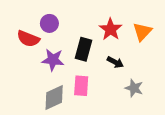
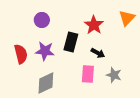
orange triangle: (142, 32) -> (127, 18), moved
red semicircle: (28, 39) -> (21, 54), moved, turned -126
pink rectangle: (81, 86) -> (88, 74), moved

